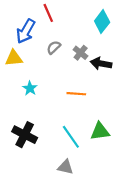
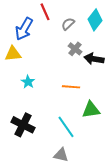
gray semicircle: (54, 47) -> (68, 24), moved
green triangle: (100, 131) -> (91, 110), moved

